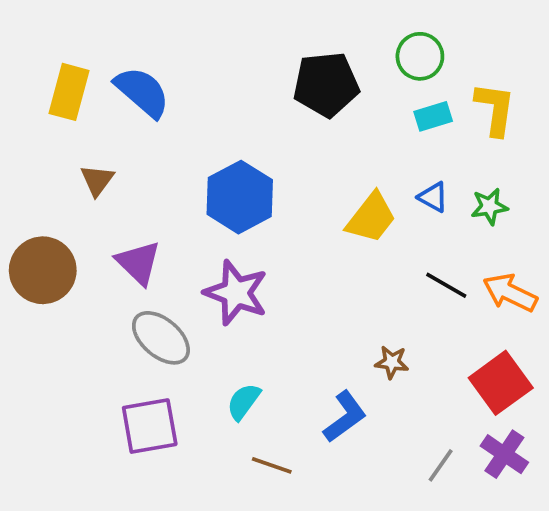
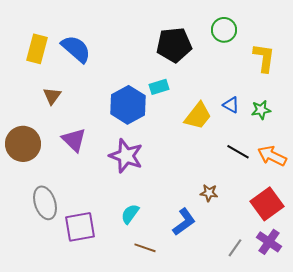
cyan rectangle: (433, 116) -> (159, 87), moved
gray ellipse: (161, 338) -> (45, 203), moved, turned 32

